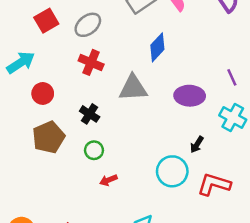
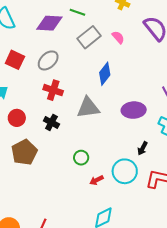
red square: (46, 21) -> (15, 60), turned -30
black cross: (90, 114) -> (51, 122), moved
green circle: (94, 150) -> (81, 158), moved
red arrow: (108, 180) -> (96, 180), moved

